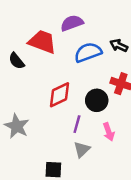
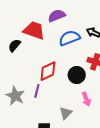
black semicircle: (17, 61) -> (14, 45), turned 80
purple line: (77, 124) -> (37, 91), moved

